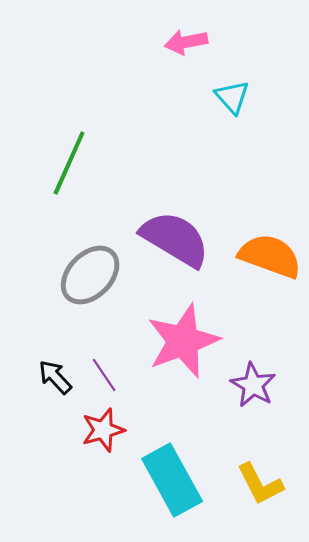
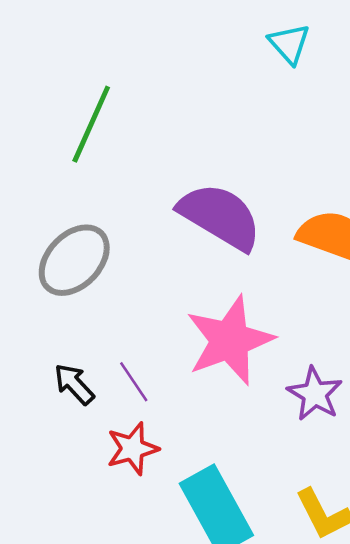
gray ellipse: (90, 275) -> (74, 260), moved

